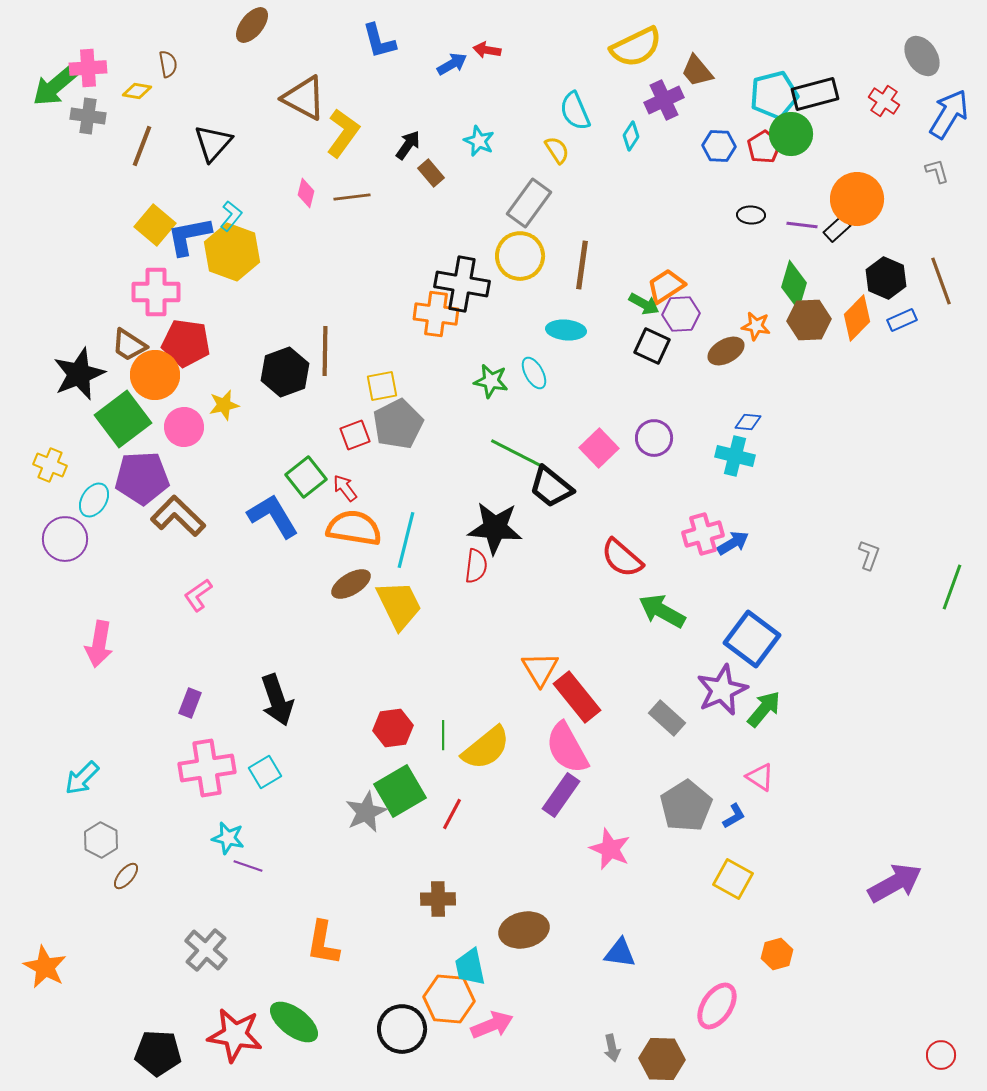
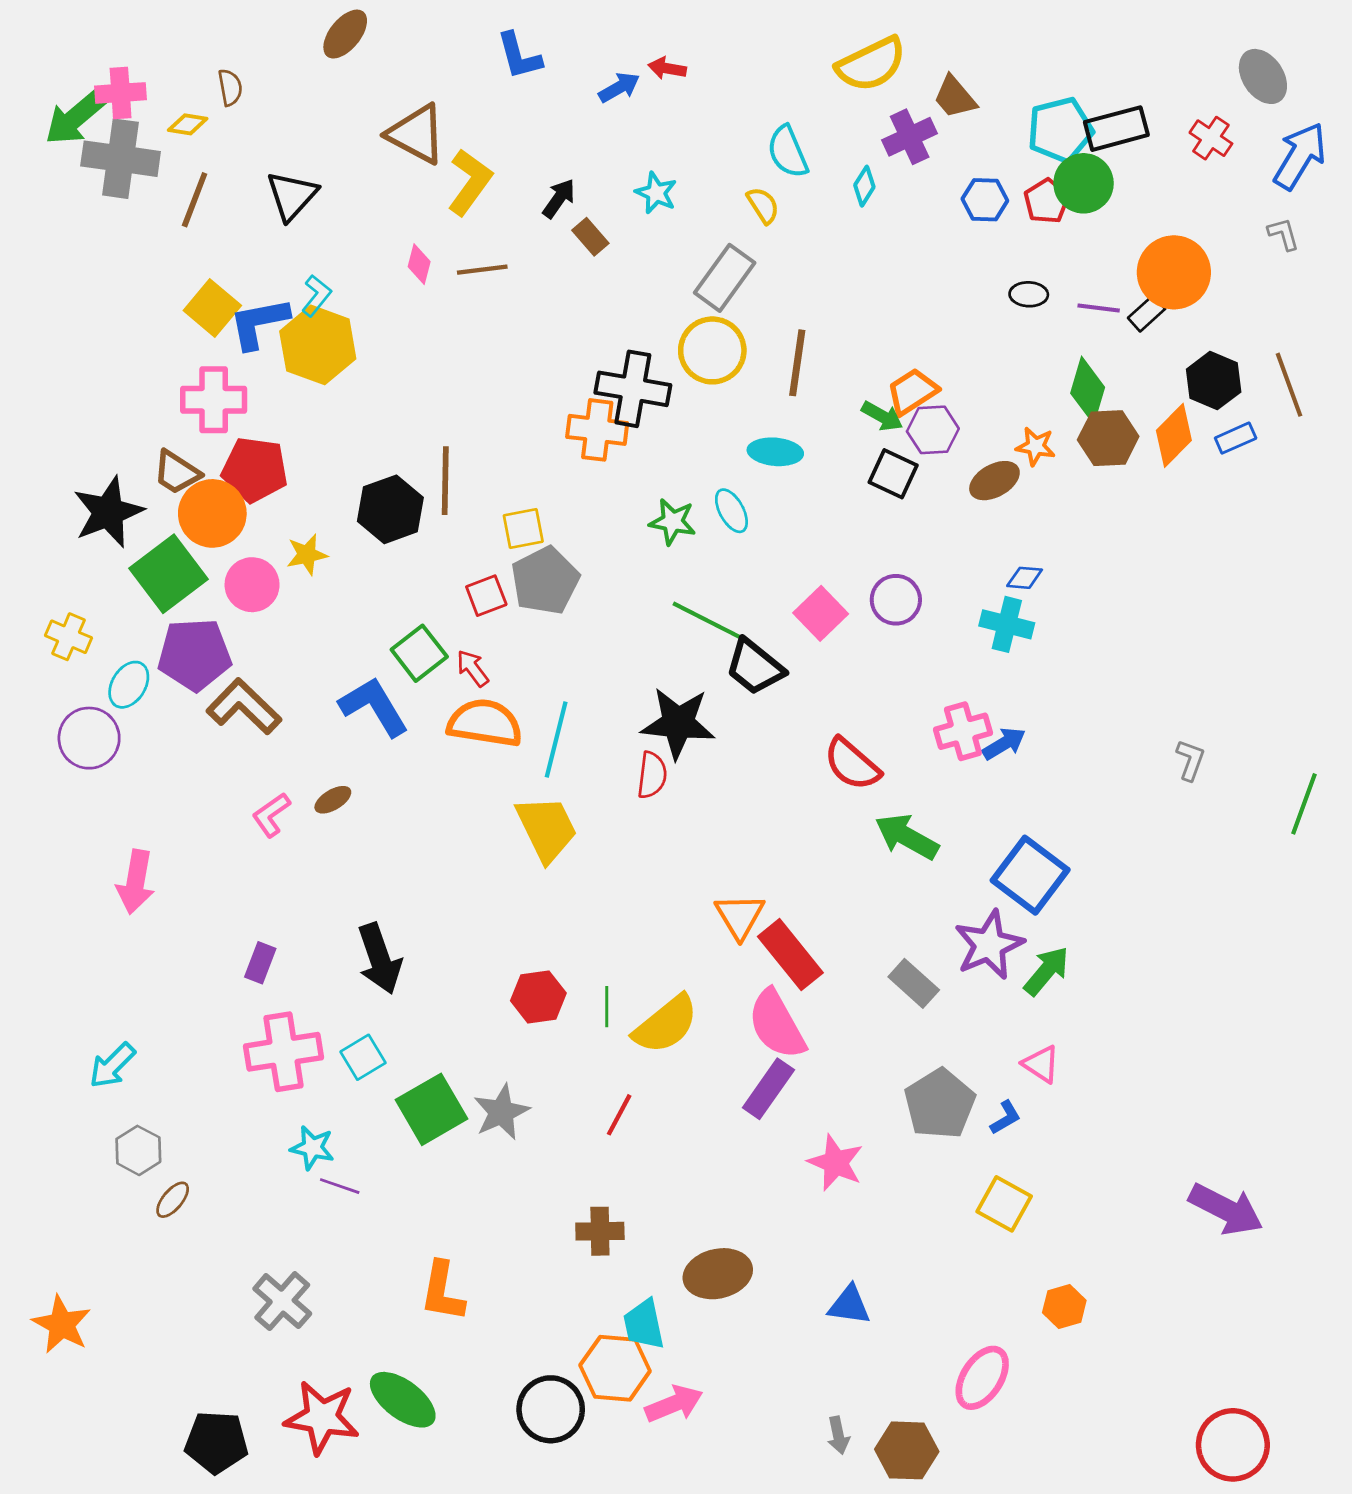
gray cross: (88, 116) -> (121, 159), size x1.6
brown ellipse: (351, 584) -> (333, 800), moved, size x0.7
green square: (400, 791) -> (431, 1109), moved
purple arrow: (895, 883) -> (1226, 1209), turned 56
red circle: (941, 1055) -> (1233, 1445), moved, size x1.8

